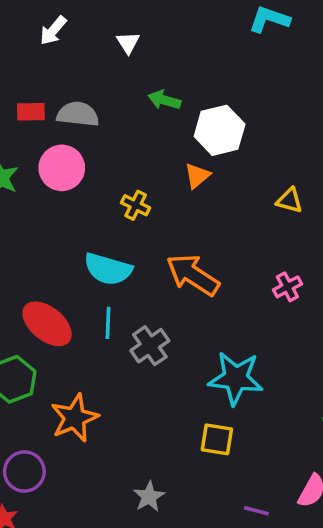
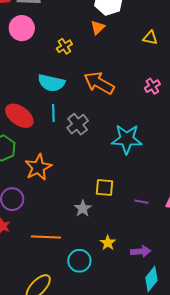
yellow cross: (136, 205) -> (64, 46), turned 35
yellow square: (217, 439) -> (105, 188), moved
purple line: (256, 511) -> (141, 202), moved

